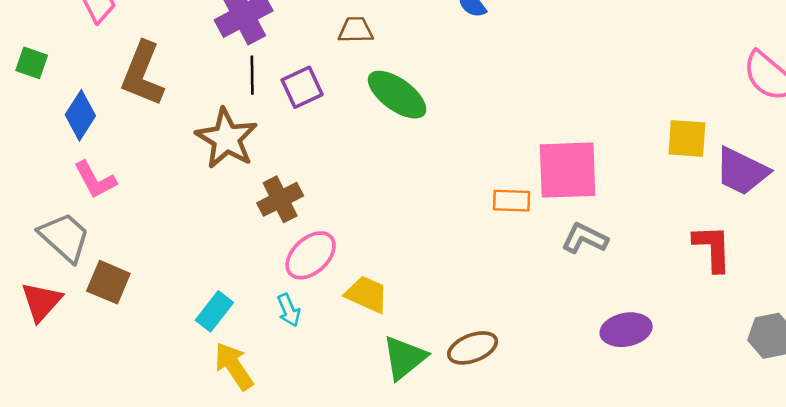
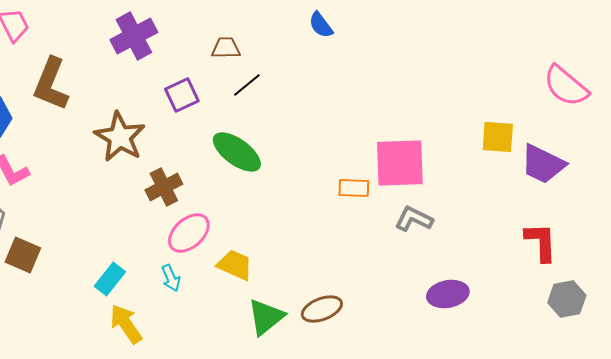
black line: (252, 75) -> (247, 85), moved, turned 52
green ellipse: (397, 95) -> (237, 152), moved
red L-shape: (713, 248) -> (541, 242), moved

